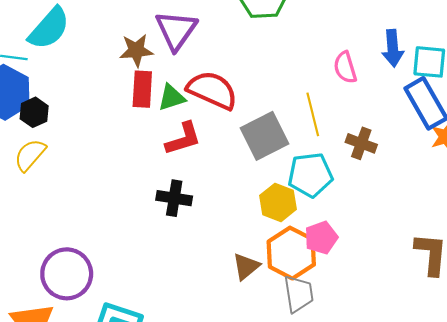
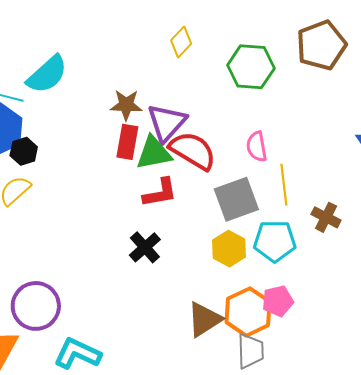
purple triangle: (176, 30) -> (167, 123), moved
pink semicircle: (345, 67) -> (257, 147), moved
green triangle: (172, 98) -> (154, 153), size x1.4
black cross: (174, 198) -> (145, 247), turned 32
yellow hexagon: (278, 202) -> (229, 249), moved
brown triangle: (246, 266) -> (204, 319), size x1.4

